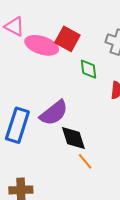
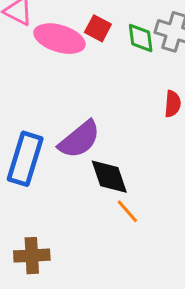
red square: (67, 39) -> (98, 28), size x0.7
green diamond: (88, 69) -> (141, 38), moved

